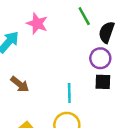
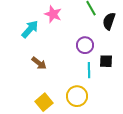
purple circle: (100, 58) -> (85, 45), moved
cyan line: (69, 93) -> (89, 70), moved

